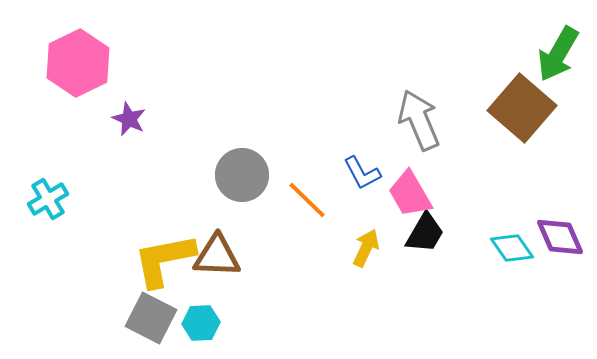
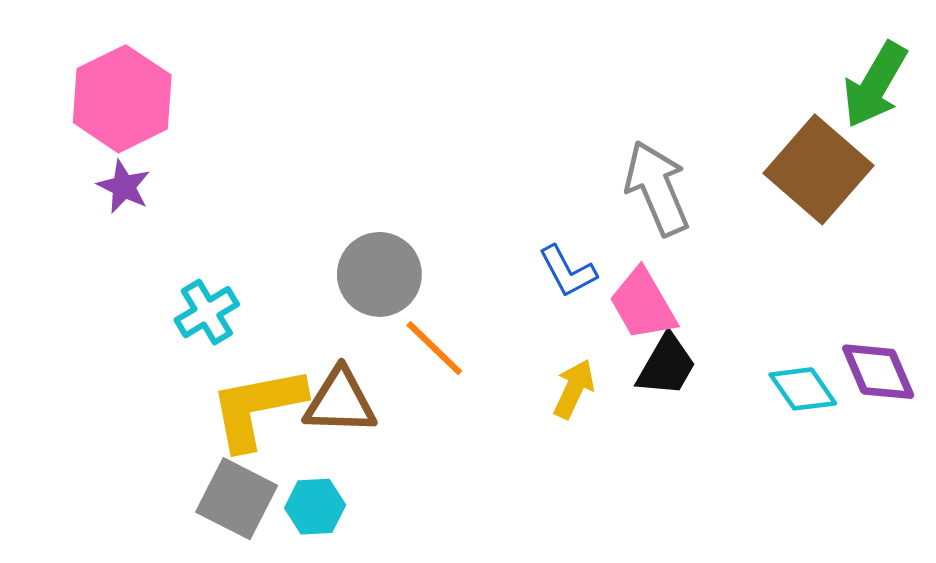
purple star: (129, 119) -> (124, 187), moved
cyan cross: (48, 199) -> (207, 312), moved
orange line: (307, 200) -> (434, 348), moved

